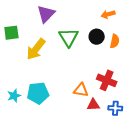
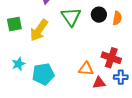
green square: (11, 33) -> (14, 24), moved
cyan star: (14, 96) -> (18, 64), moved
blue cross: (115, 108) -> (121, 77), moved

